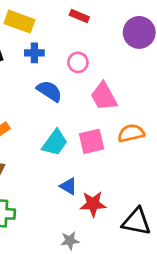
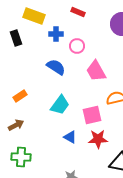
blue cross: (34, 53) -> (56, 34), moved
pink square: (92, 141) -> (92, 115), moved
red star: (93, 204) -> (98, 139), moved

